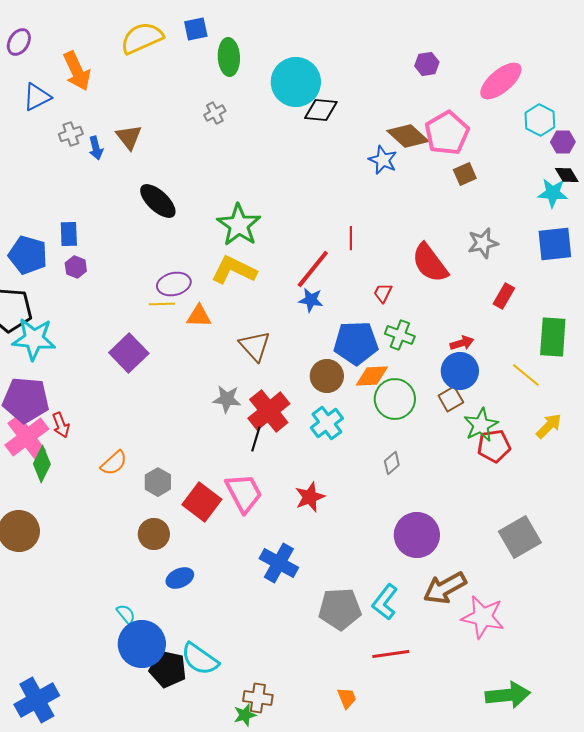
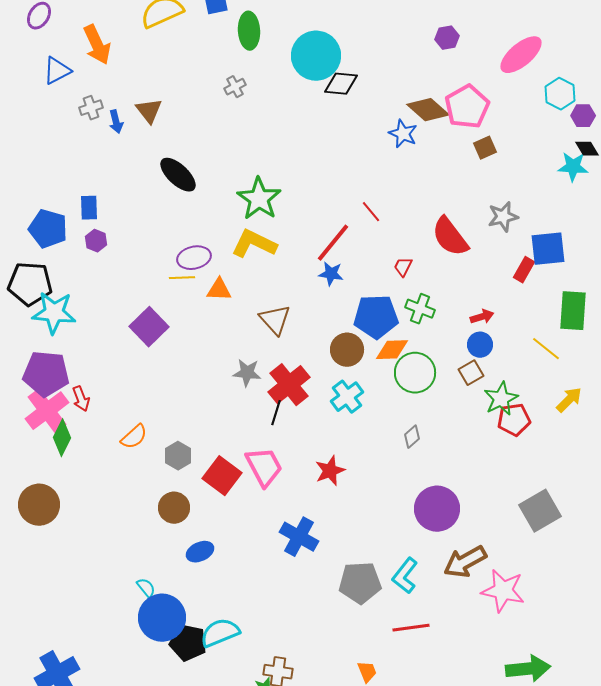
red line: (351, 238) -> (371, 212), turned -40
blue square: (555, 244) -> (548, 249), moved
blue circle: (460, 371) -> (480, 345), size x0.7
cyan semicircle: (200, 659) -> (220, 633), turned 123

